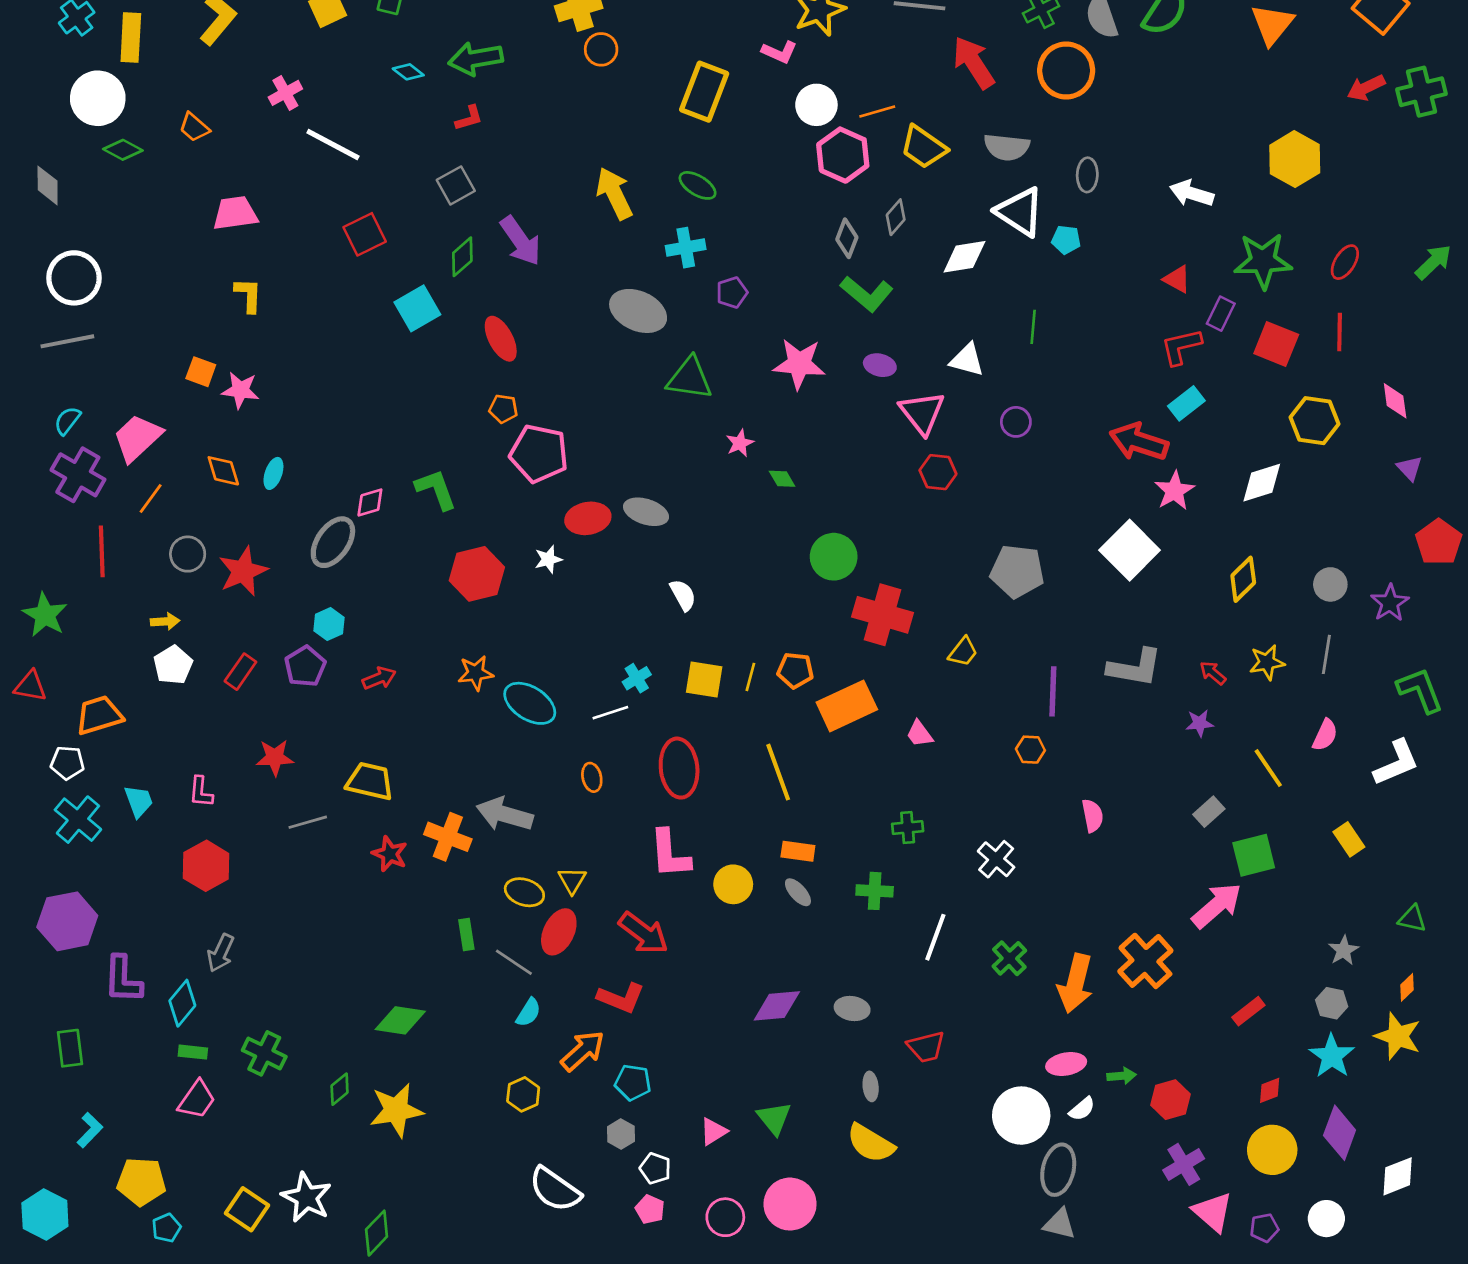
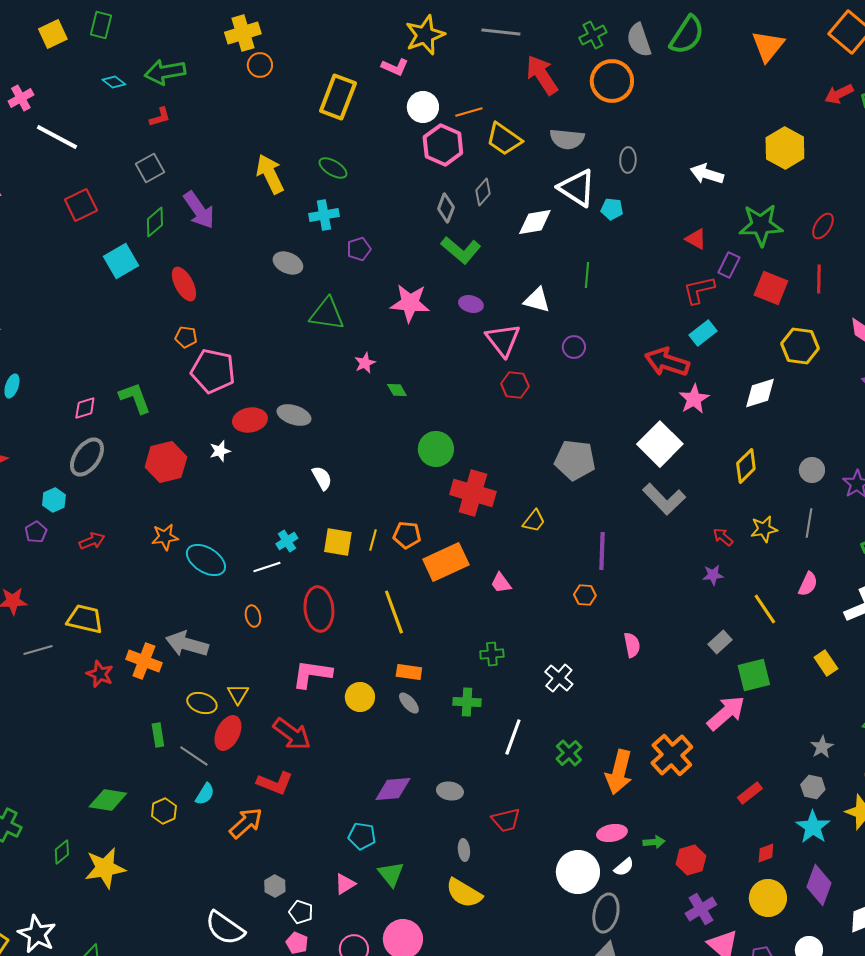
gray ellipse: (638, 311) -> (288, 263), size x0.7
gray ellipse: (333, 542) -> (87, 457), moved
purple pentagon: (305, 666) -> (36, 532), size x0.7
gray L-shape: (1135, 668) -> (664, 499), moved, turned 36
pink L-shape: (670, 854) -> (312, 674), turned 102
cyan pentagon: (633, 1082) -> (362, 836), moved
yellow hexagon: (523, 1094) -> (164, 811), moved

